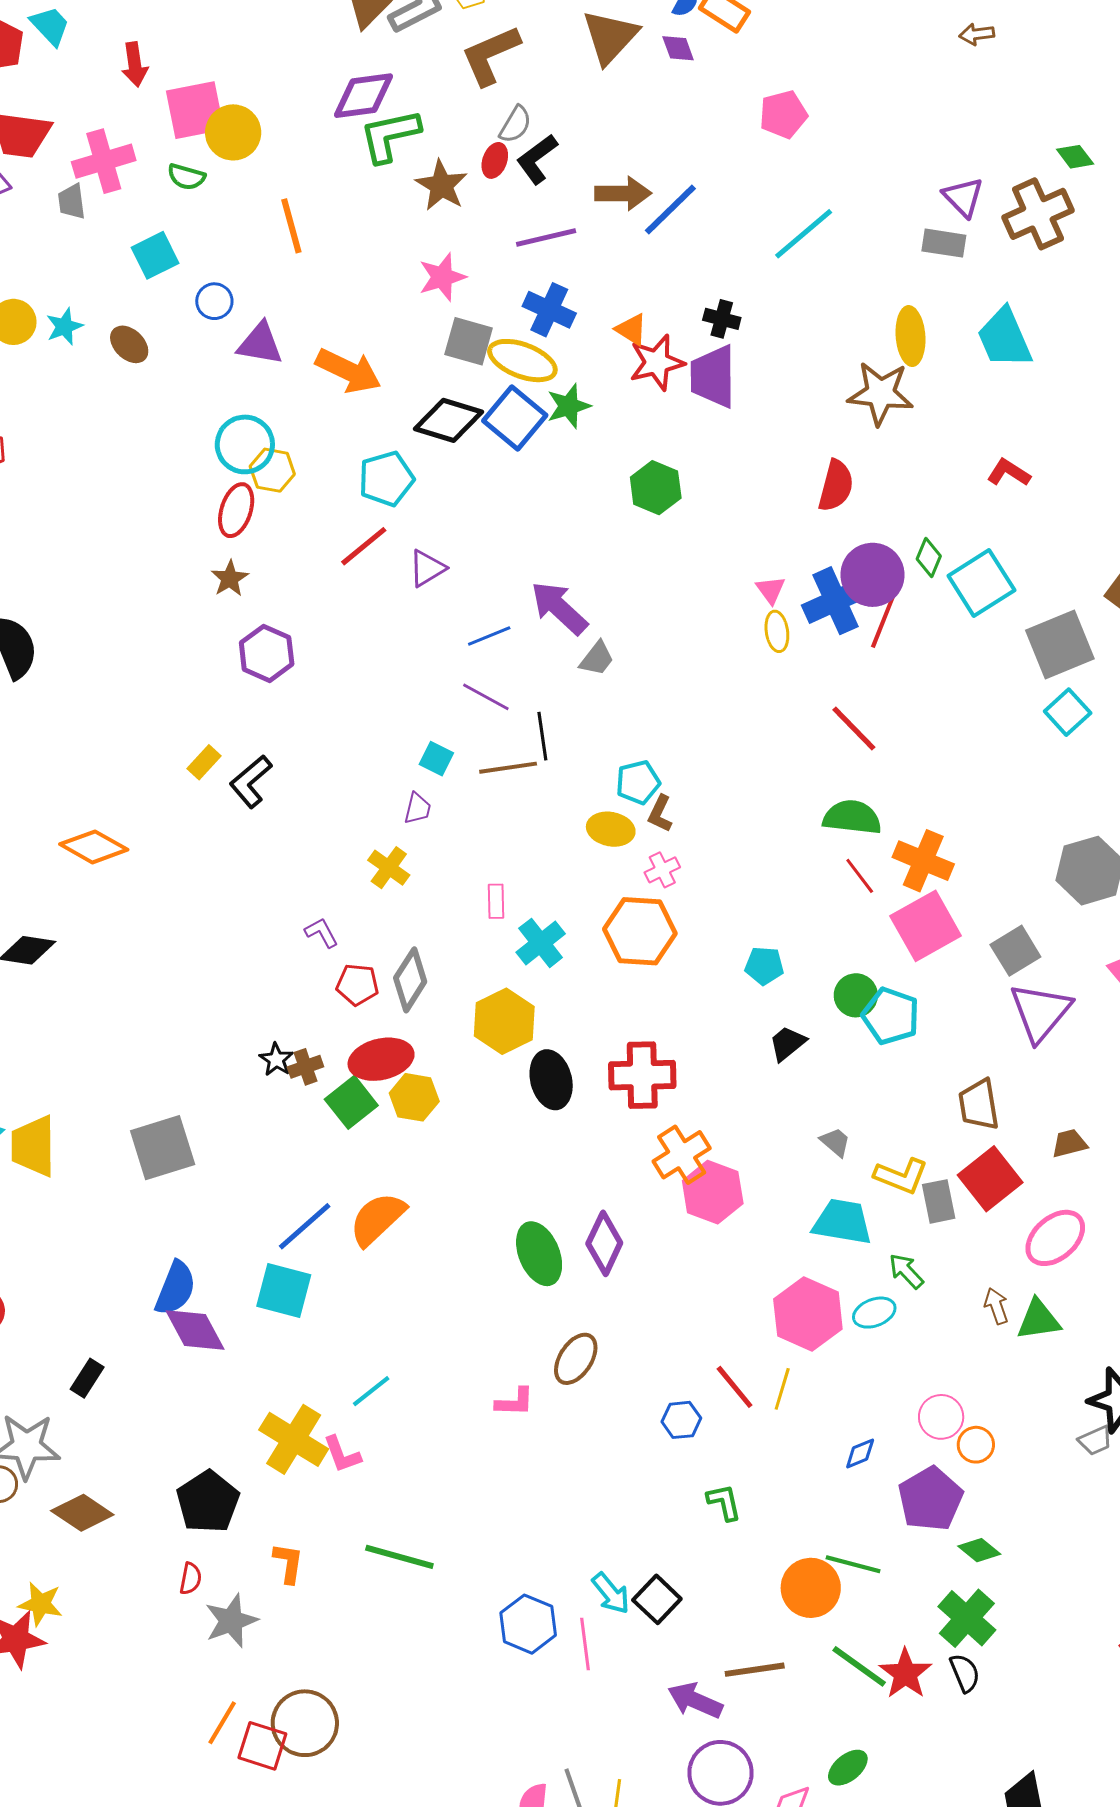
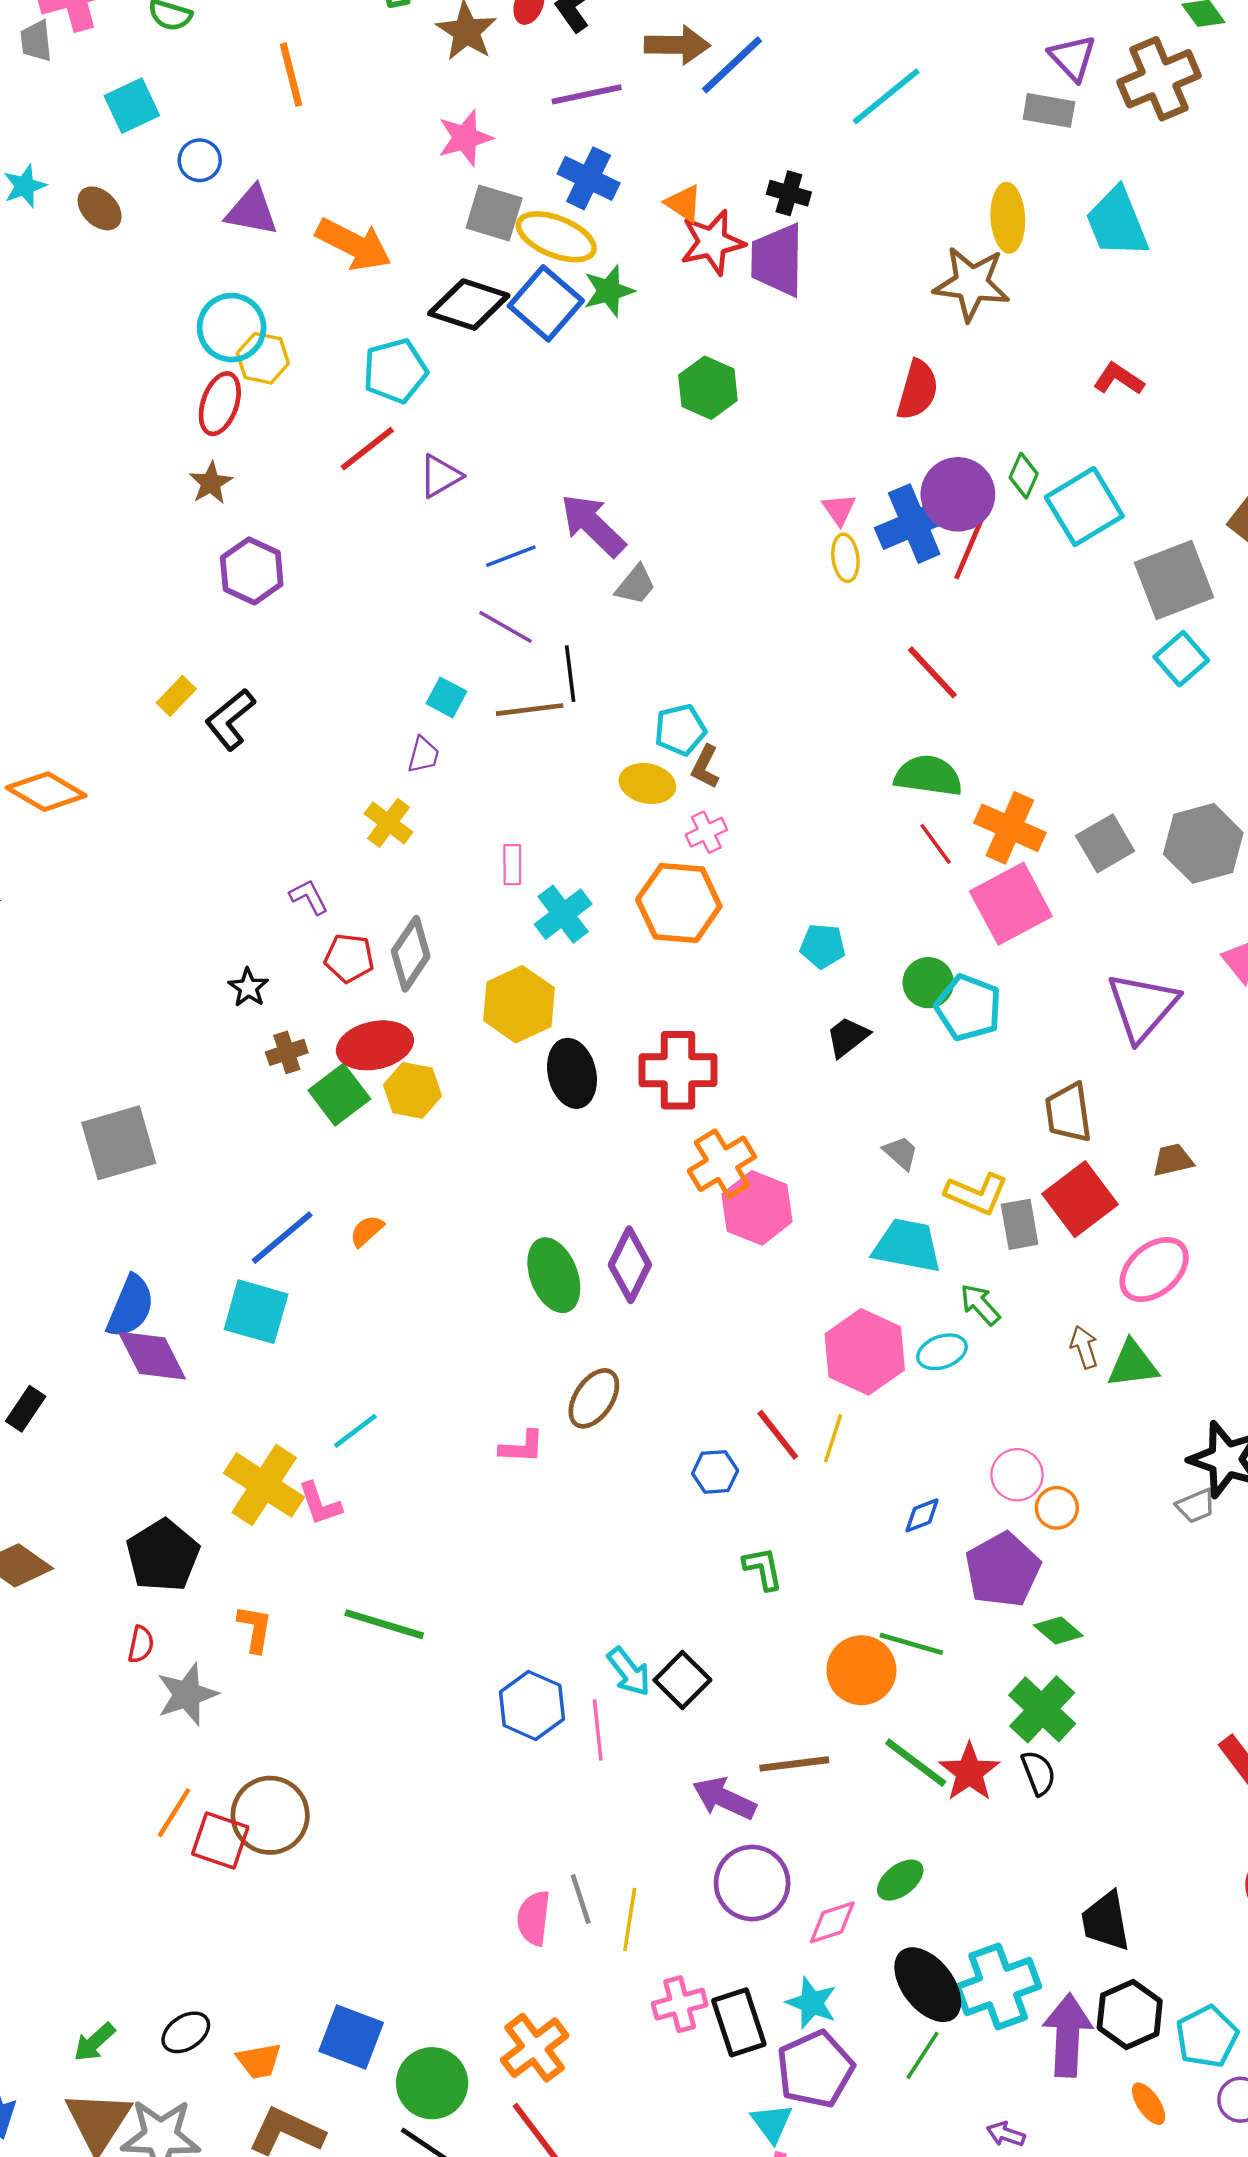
gray square: (1015, 951) -> (1105, 843), moved
black star: (276, 1059) -> (248, 988), moved
orange semicircle: (377, 1219) -> (367, 1231), size x0.5

